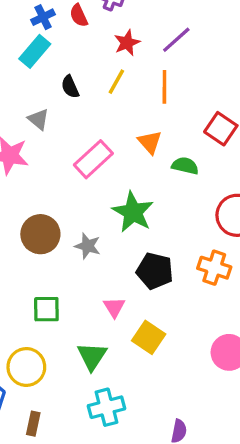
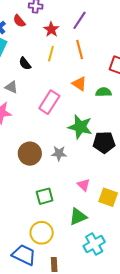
black pentagon: (155, 271) -> (104, 142), moved
green triangle: (92, 356) -> (78, 217), turned 48

